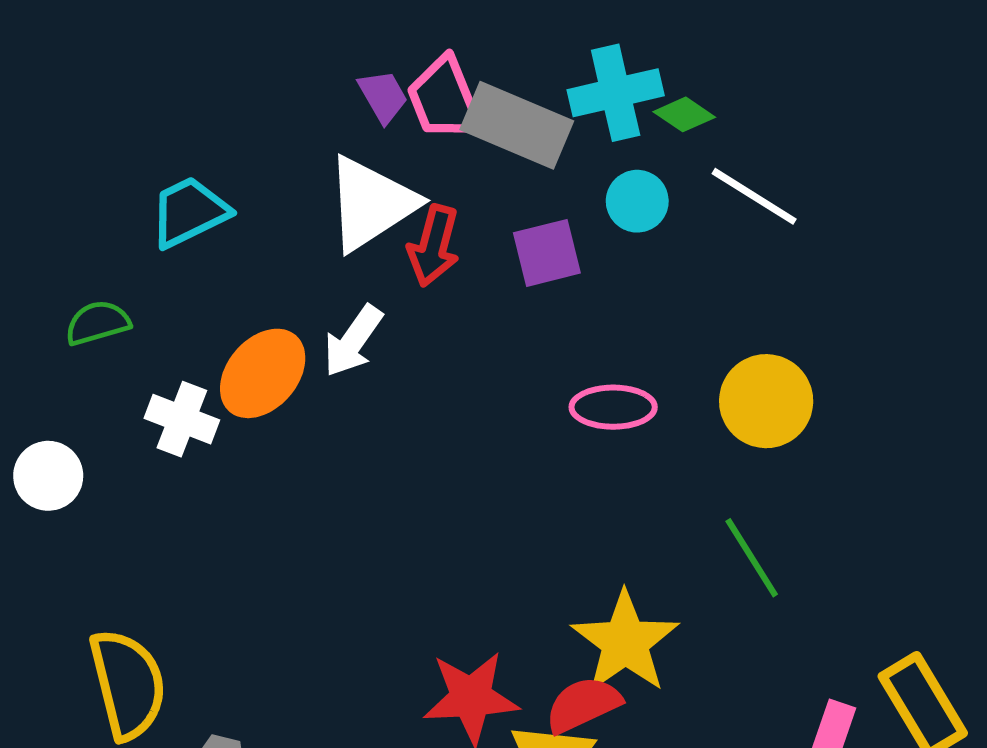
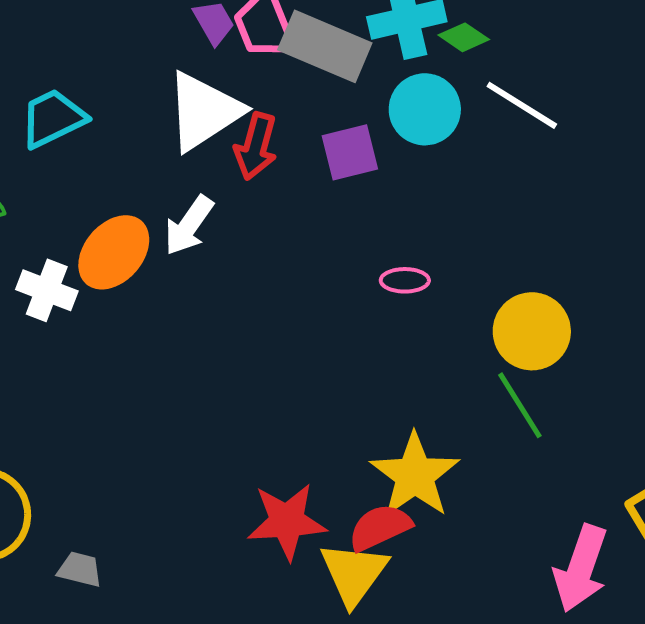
cyan circle: (637, 201) -> (425, 109), size x1.4
yellow circle: (766, 401) -> (532, 331), moved
pink ellipse: (613, 407) -> (405, 280), size x0.7

